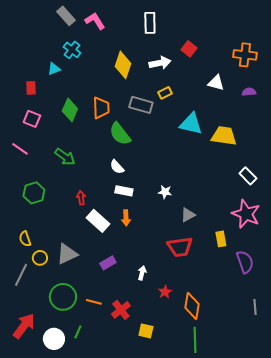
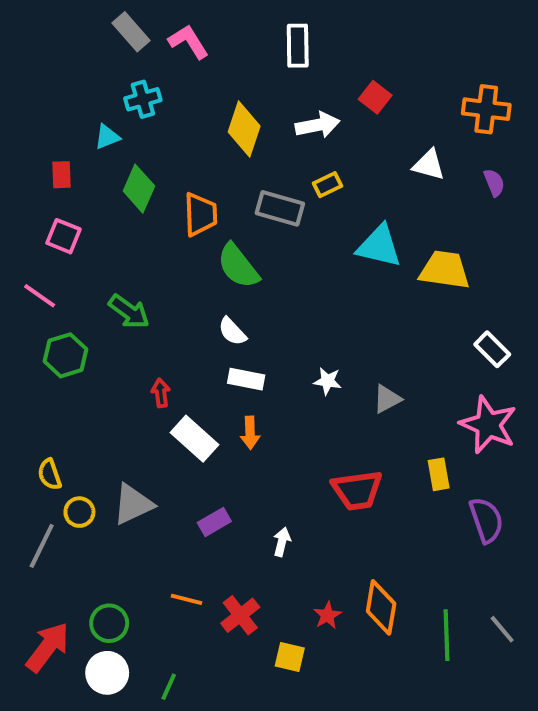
cyan cross: (72, 50) -> (143, 99), turned 36
purple semicircle: (249, 92) -> (494, 183), turned 72
green diamond: (70, 110) -> (139, 189), moved
green hexagon: (34, 193) -> (65, 355), moved
gray triangle: (188, 215) -> (387, 399), moved
red star: (165, 292) -> (327, 615), moved
green circle: (63, 297) -> (109, 623), moved, size x0.7
gray line: (255, 307) -> (502, 629), moved, turned -35
green line: (78, 332) -> (169, 687), moved
green line: (195, 340) -> (447, 635), moved

